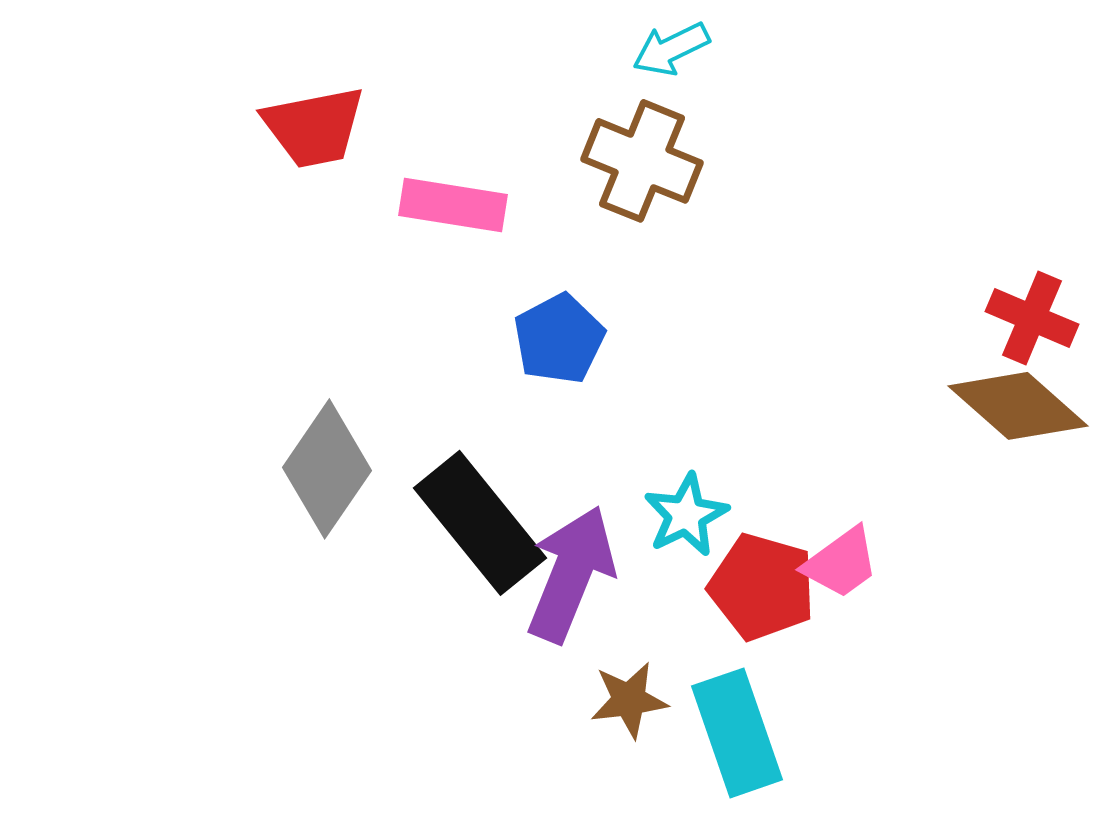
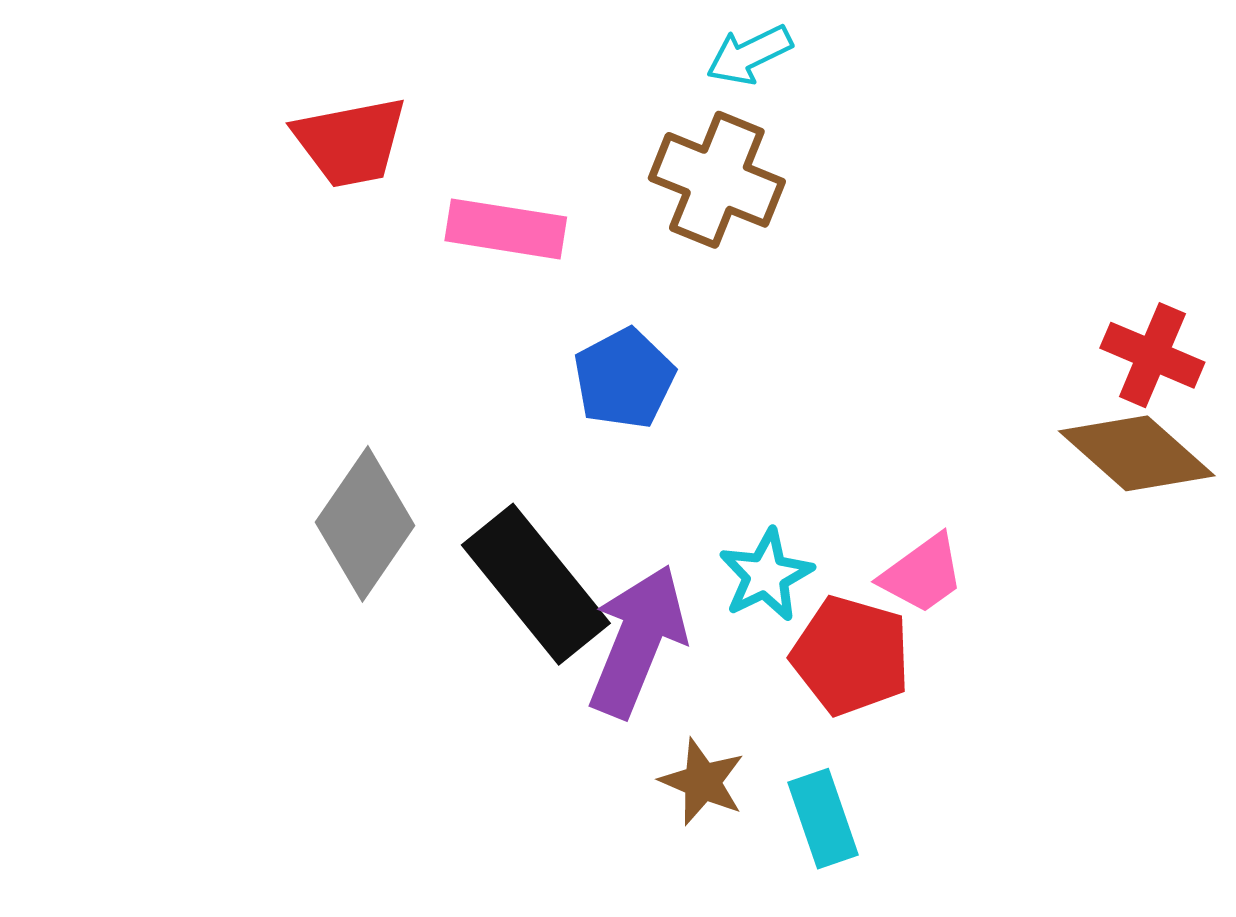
pink trapezoid: (841, 563) -> (922, 574), moved
brown star: (629, 700) -> (702, 782), turned 30
cyan rectangle: (737, 733) -> (823, 819), size x0.7

